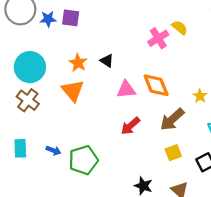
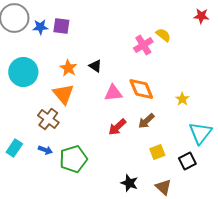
brown cross: (28, 100) -> (48, 119), moved
brown arrow: (172, 119) -> (146, 121), moved, size x0.7
cyan rectangle: (20, 148) -> (14, 148), turned 36

